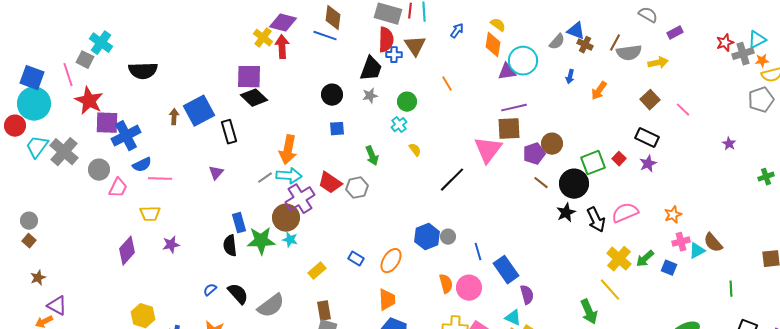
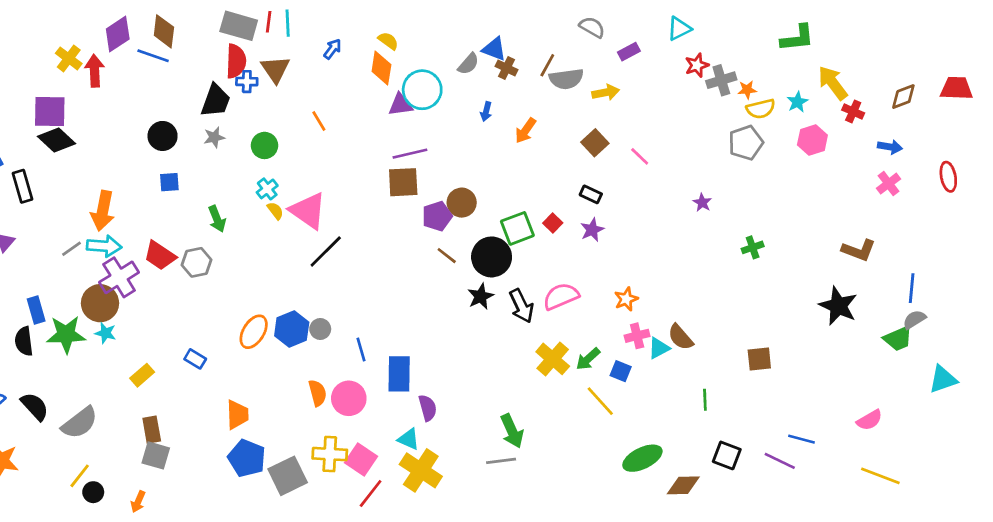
purple diamond: (283, 23) -> (118, 34), moved, turned -48
cyan triangle: (757, 40) -> (679, 29), moved
cyan cross: (399, 125) -> (267, 189), moved
black rectangle: (647, 138) -> (591, 194), size x0.7
pink triangle: (488, 150) -> (308, 211), moved, turned -32
orange ellipse: (391, 261) -> (254, 332), moved
blue rectangle: (506, 270) -> (399, 374), turned 36
yellow line: (610, 290) -> (600, 401), moved

